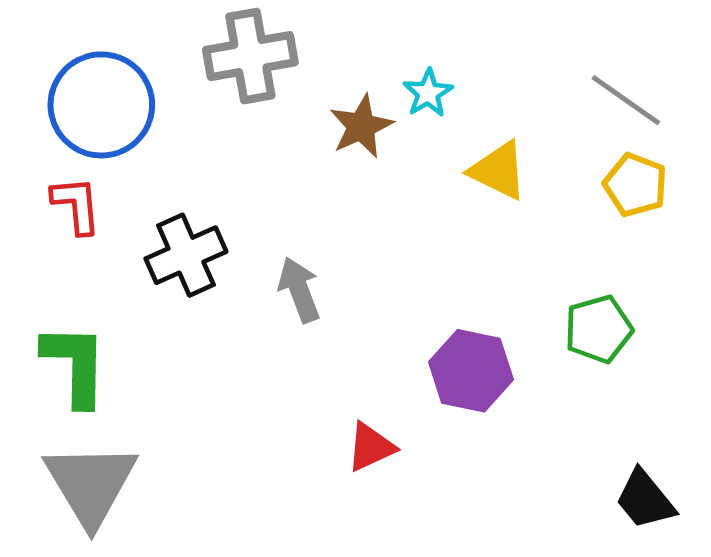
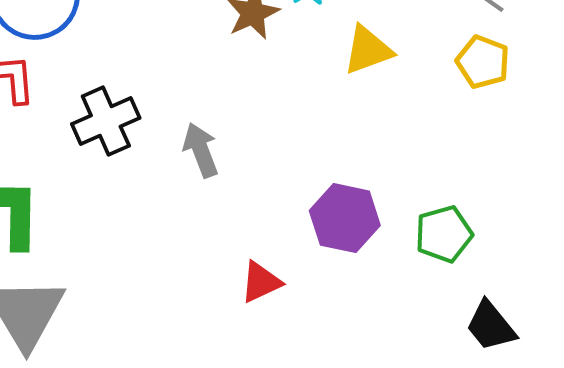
yellow triangle: (498, 170) -> (368, 50), turned -46
green pentagon: (598, 329) -> (444, 234), moved

